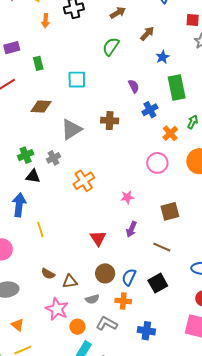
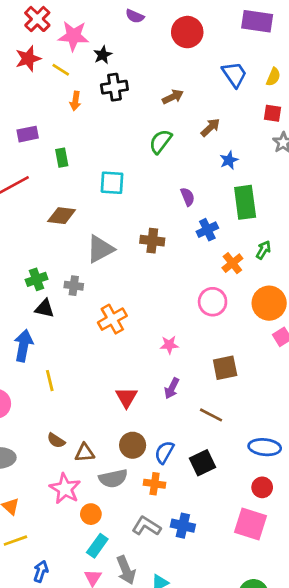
gray cross: (53, 158) -> (74, 286), turned 32
gray semicircle: (92, 299) -> (113, 478), size x1.5
gray L-shape: (107, 324) -> (146, 526), moved

